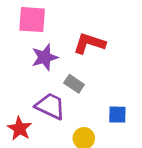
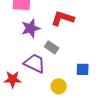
red star: (20, 129) -> (13, 79), turned -30

